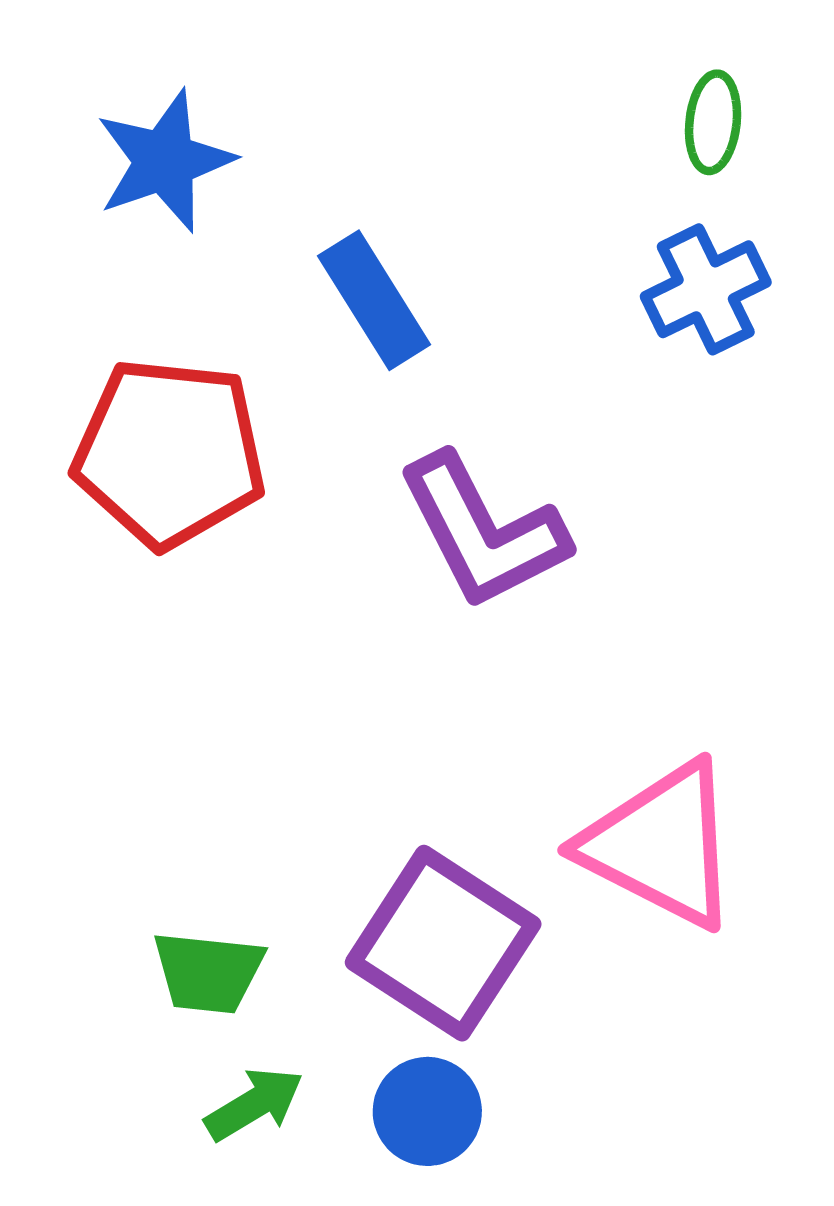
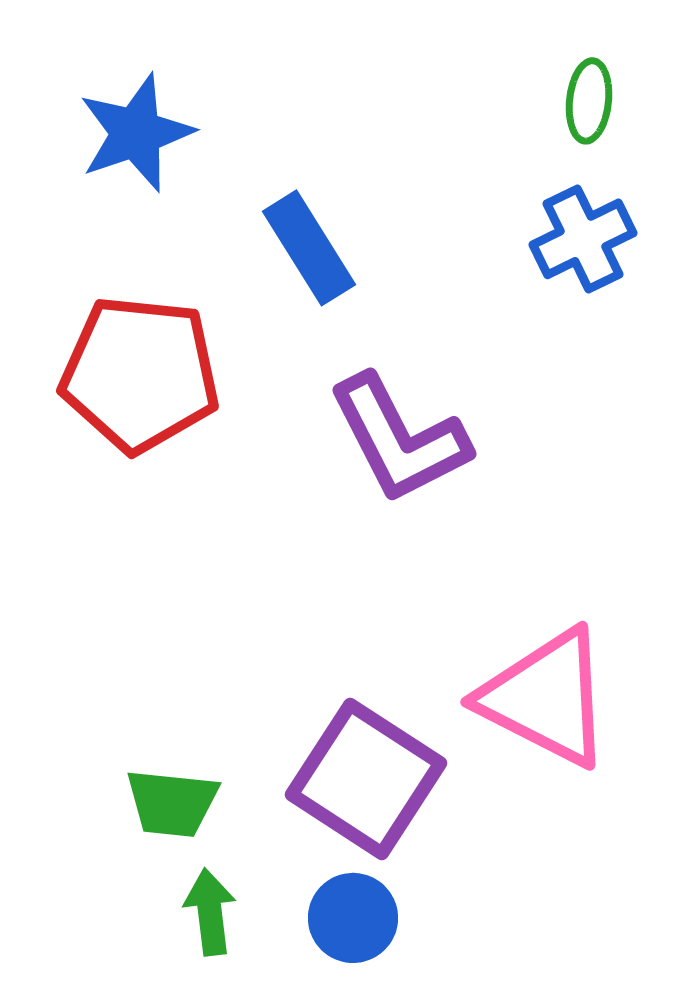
green arrow: (254, 1104) -> (210, 912), turned -66

